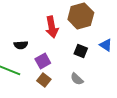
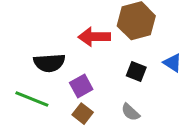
red arrow: (52, 27) -> (94, 37), turned 100
black semicircle: (21, 45) -> (49, 63), size x1.5

